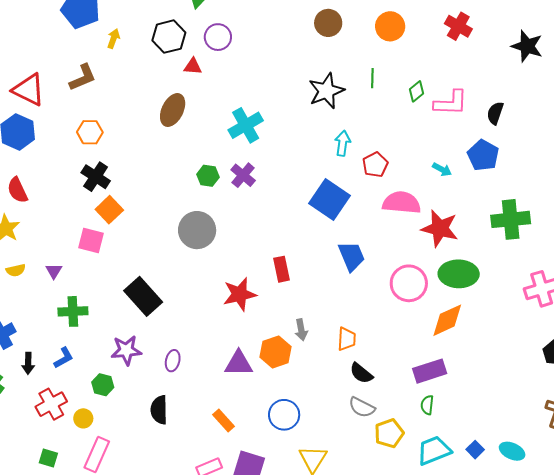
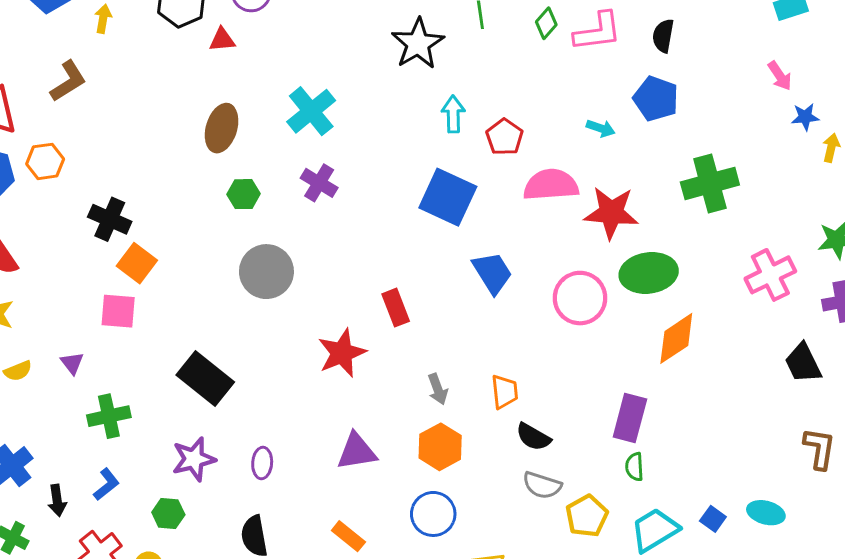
brown ellipse: (173, 110) -> (222, 128), moved
orange hexagon: (90, 132) -> (45, 161), moved
green hexagon: (208, 176) -> (243, 194), moved
orange diamond: (447, 320) -> (676, 338), moved
orange hexagon: (276, 352) -> (440, 447), moved
purple rectangle: (430, 371) -> (630, 418), turned -48

